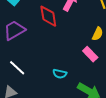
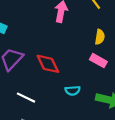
red diamond: (48, 16) -> (48, 64), moved

